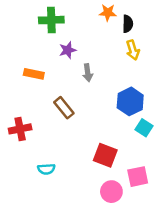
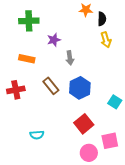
green cross: (51, 20) -> (29, 21), moved
blue hexagon: (130, 101) -> (80, 88), moved
red cross: (20, 129) -> (16, 90), moved
red square: (105, 155) -> (84, 124), turned 30

